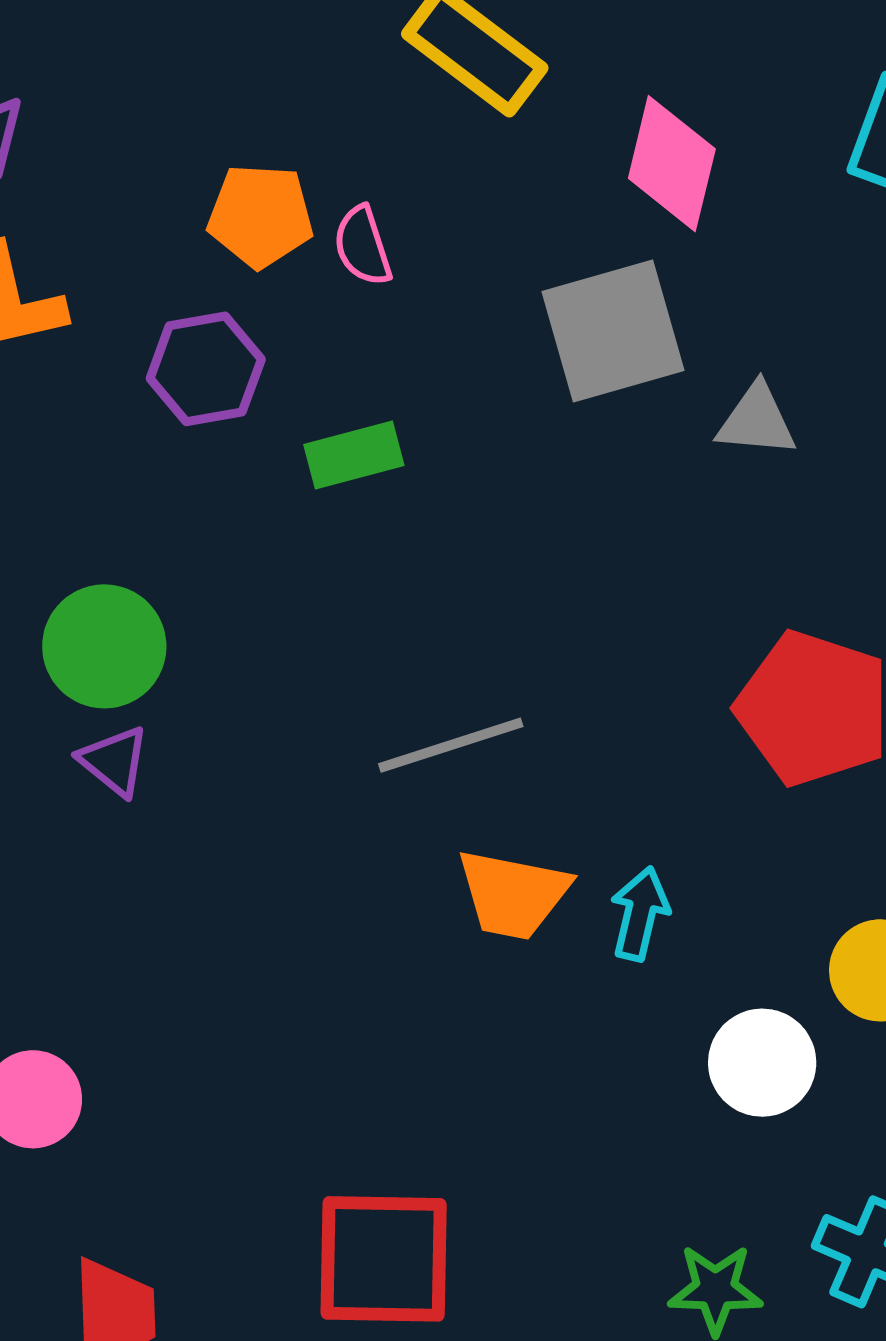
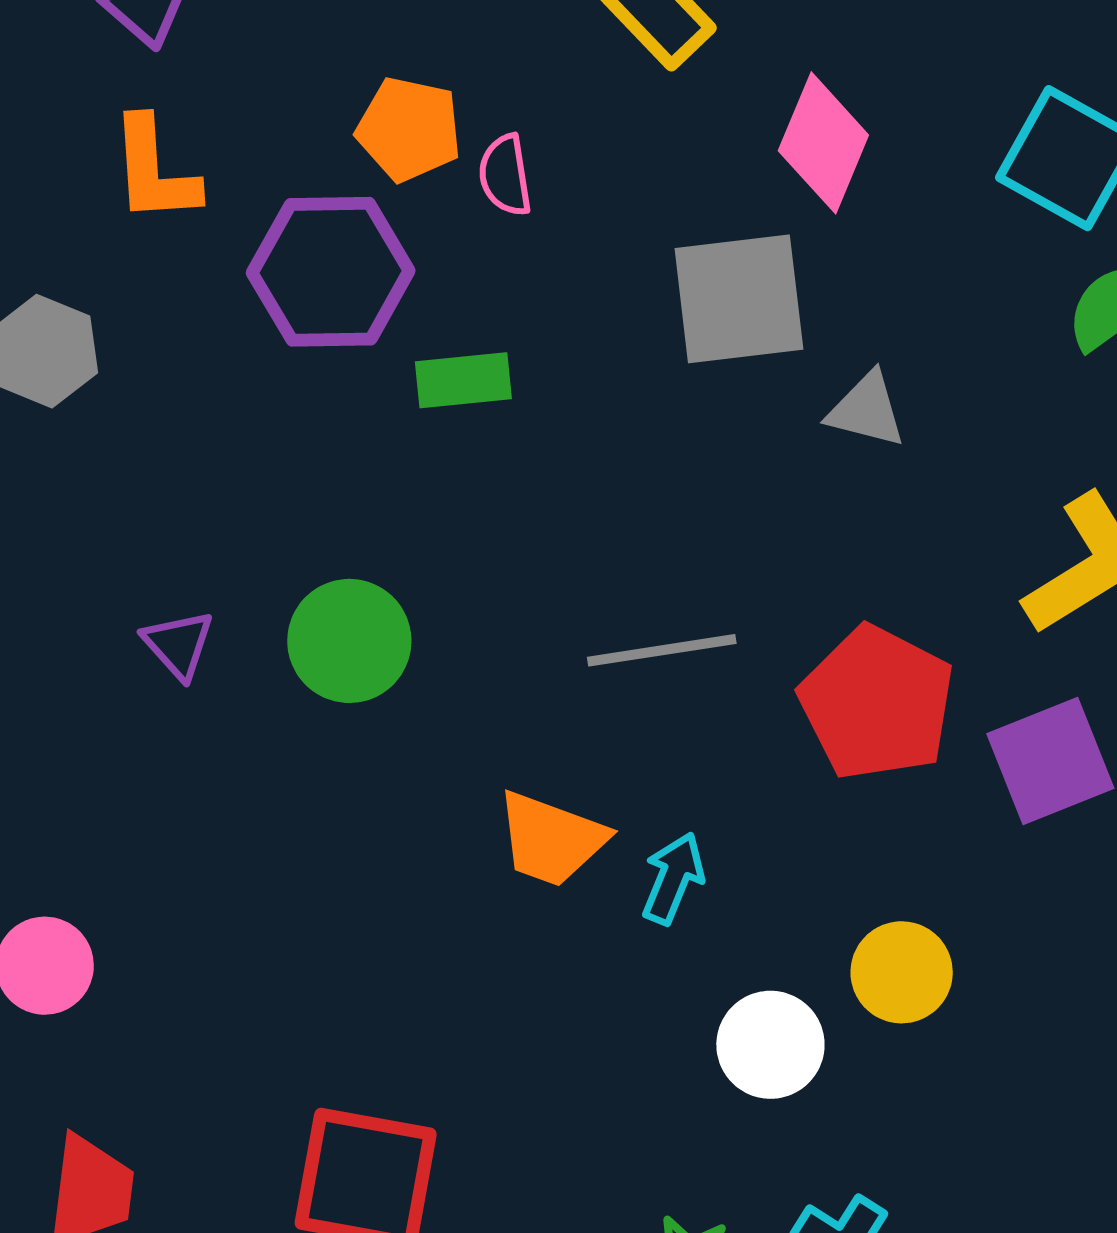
purple hexagon: (206, 369) -> (331, 272), size x1.4
green circle: (104, 646) -> (349, 641), moved
gray line: (451, 745) -> (662, 650), moved

